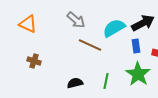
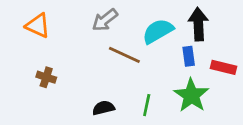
gray arrow: (76, 20) -> (105, 20), turned 102
black arrow: (143, 23) -> (198, 24), turned -65

